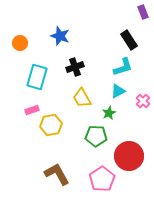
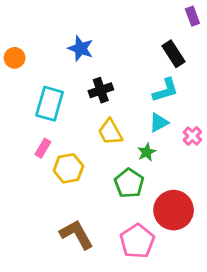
orange circle: (20, 43) -> (15, 58), moved
pink rectangle: (32, 110) -> (43, 148), turned -40
green pentagon: (96, 136) -> (129, 183), turned 30

